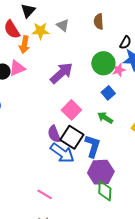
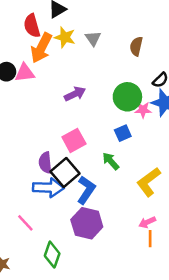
orange arrow: (24, 45) -> (41, 48), size x1.4
purple arrow: (61, 73) -> (75, 94), size x0.7
blue arrow: (62, 153) -> (48, 188), turned -50
green diamond: (105, 191) -> (52, 255), moved
pink line: (45, 194) -> (25, 223), moved

